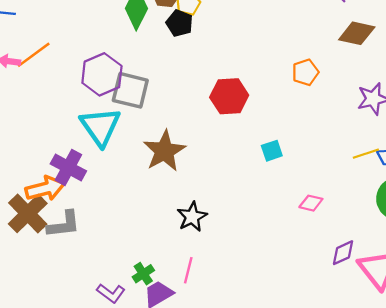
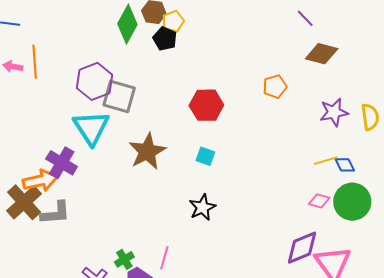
orange line: (34, 55) -> (35, 62), turned -60
cyan square: (272, 151) -> (205, 156), moved, turned 36
pink diamond: (311, 203) -> (319, 201), moved
black star: (192, 217) -> (202, 207), moved
purple diamond: (343, 253) -> (302, 248), size x1.5

